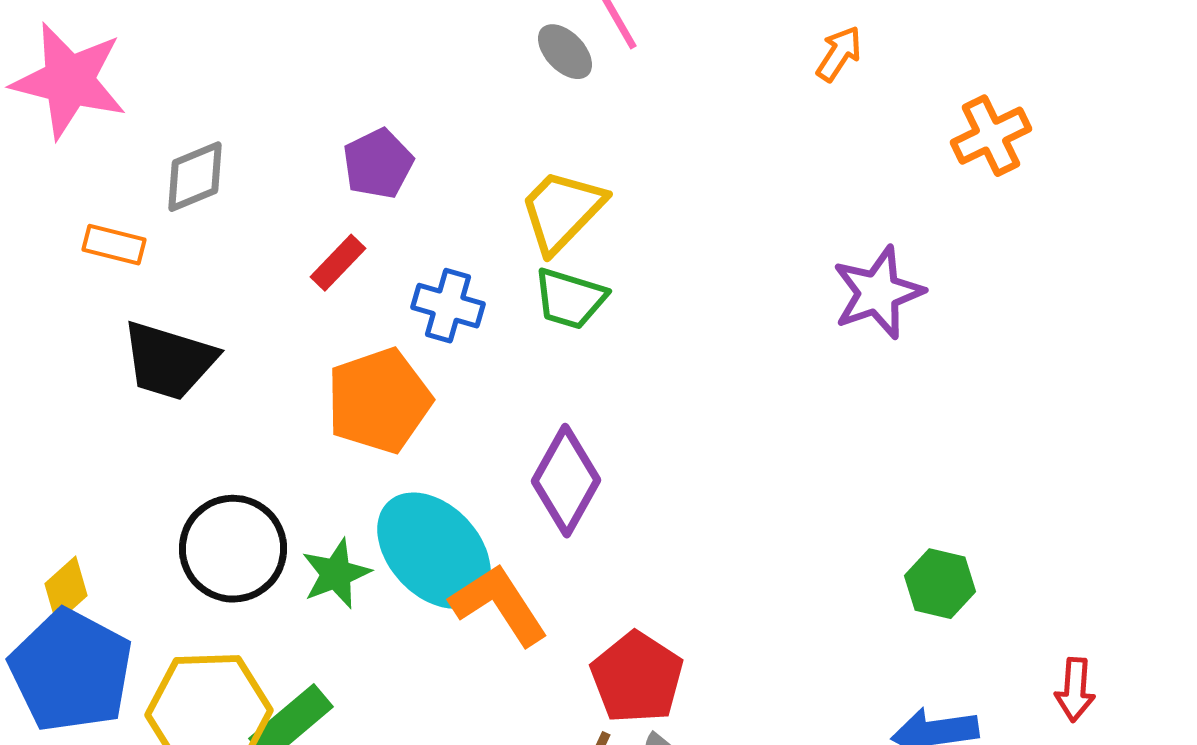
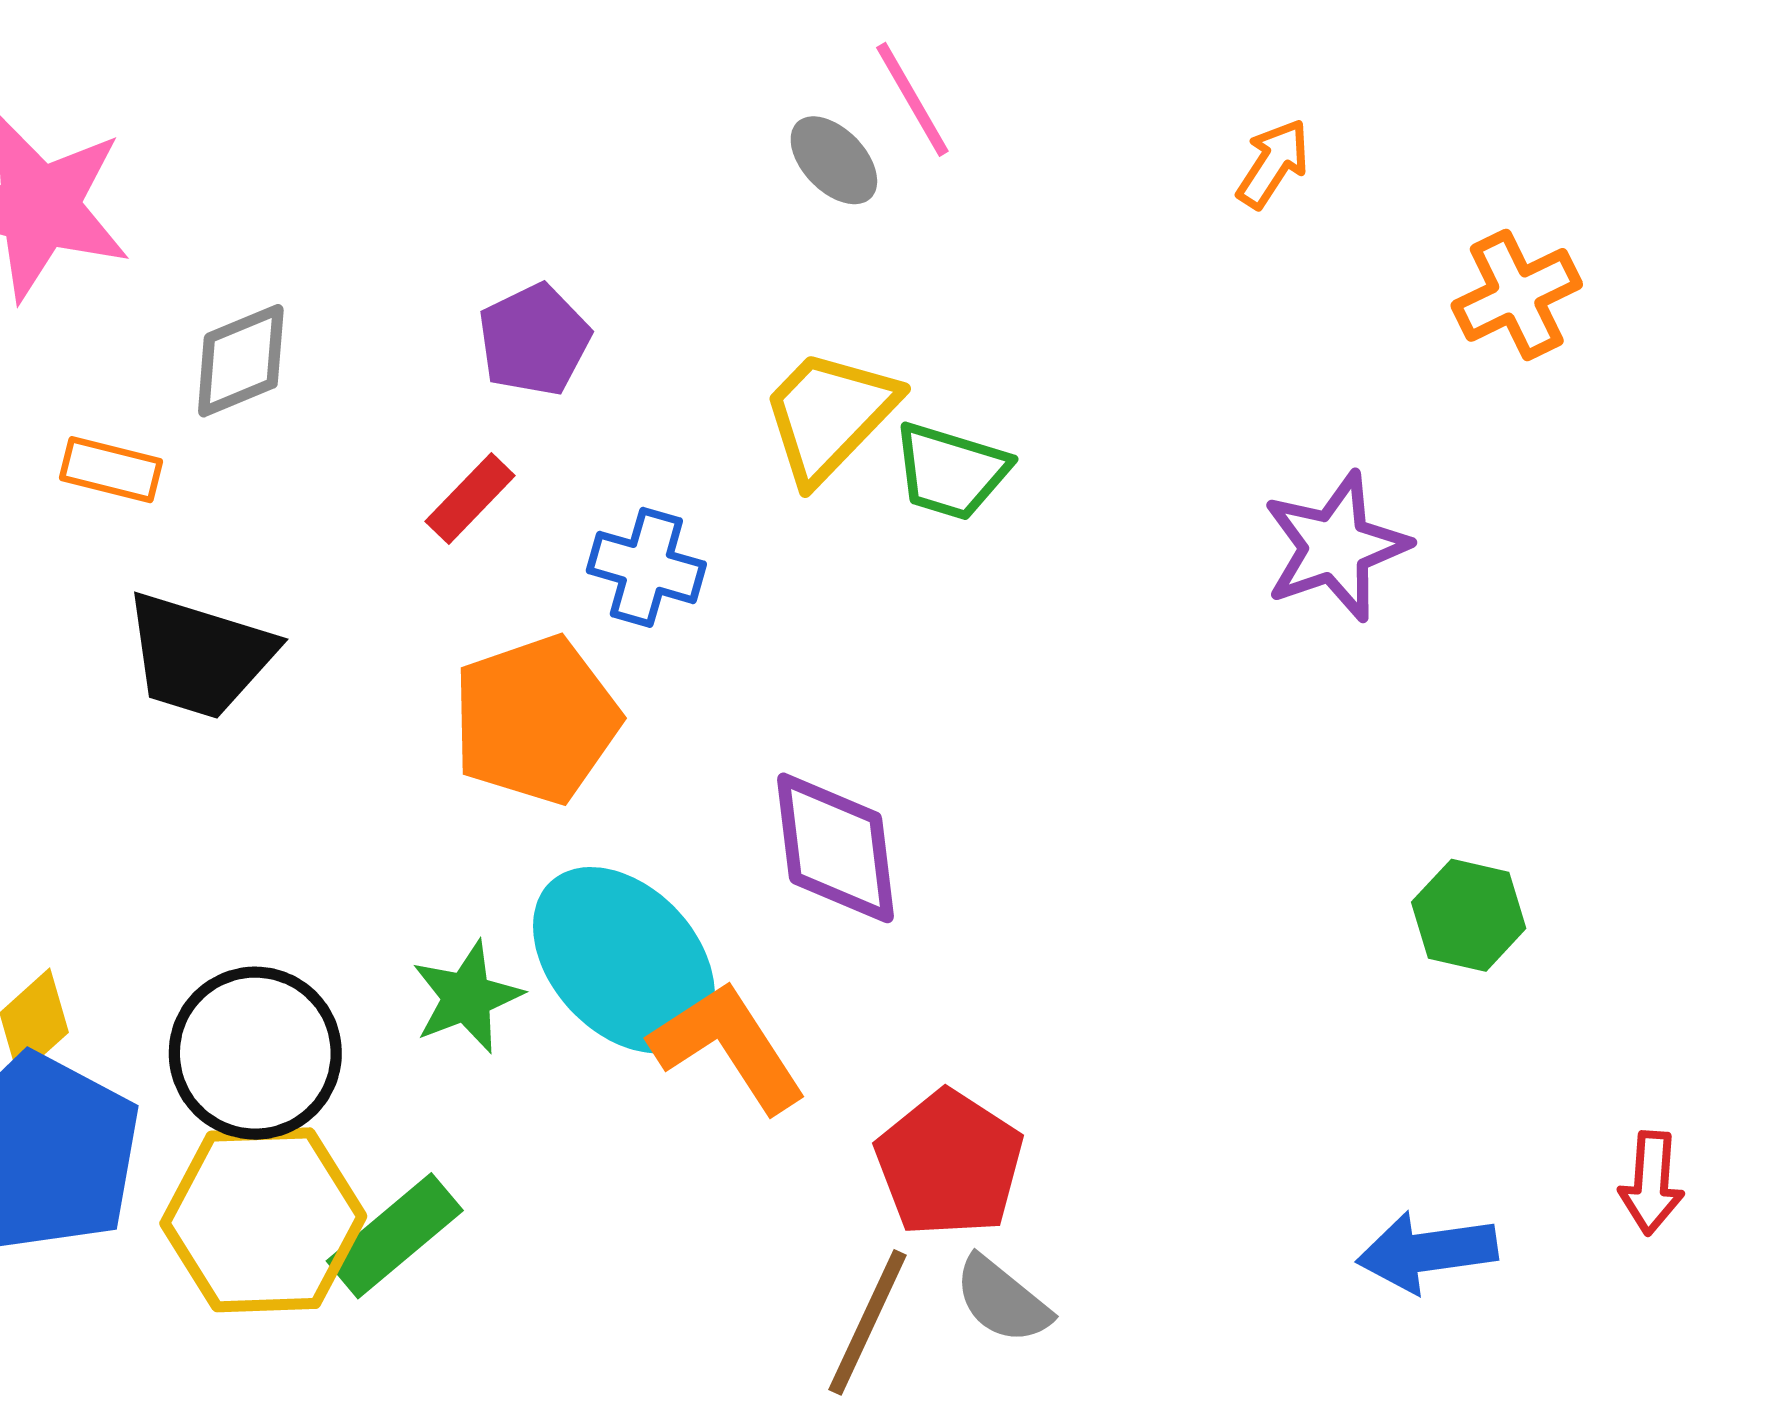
green trapezoid: (570, 299) -> (951, 471), moved
purple diamond: (566, 481) -> (836, 848), turned -36
black circle: (233, 549) -> (255, 1053), moved
green hexagon: (940, 584) -> (1469, 915), moved

